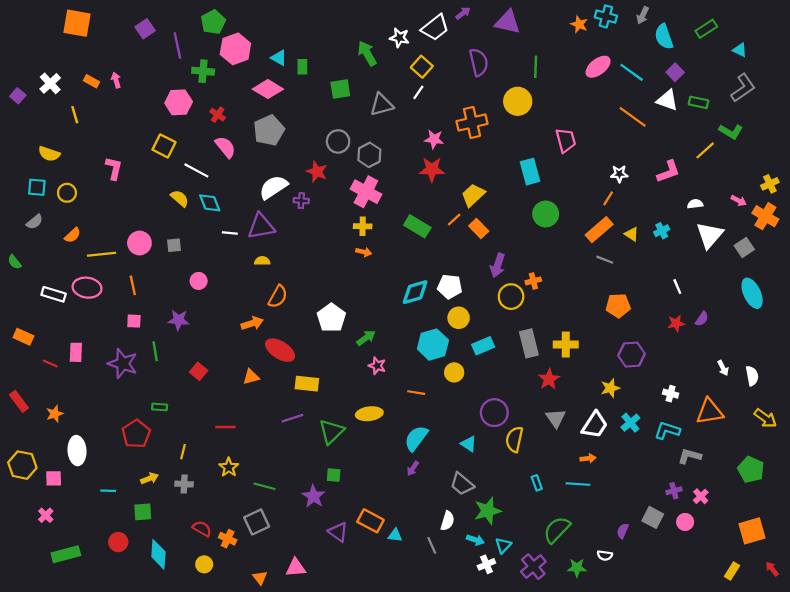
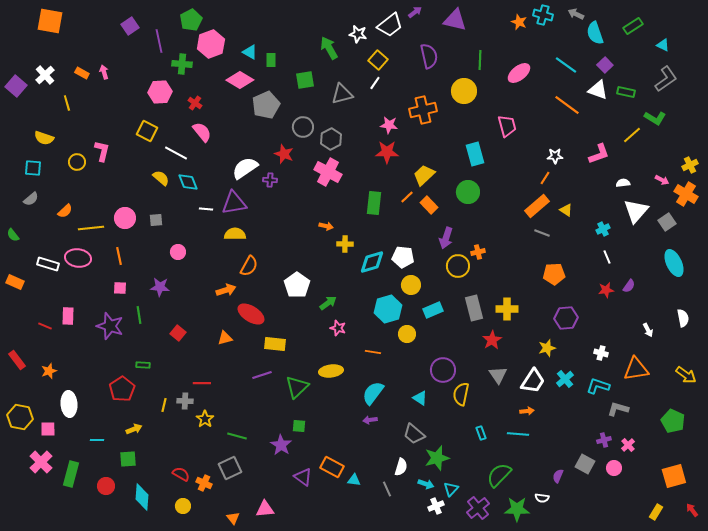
gray arrow: (643, 15) -> (576, 14), turned 91
orange square: (77, 23) -> (50, 21), moved
pink ellipse: (598, 67) -> (519, 73), moved
purple square: (18, 96) -> (16, 86), size x1.5
gray pentagon: (269, 130) -> (266, 105), moved
yellow circle: (67, 193) -> (77, 162), moved
green circle: (546, 214) -> (468, 192), moved
yellow cross: (363, 226) -> (345, 244), moved
green rectangle: (417, 226) -> (374, 203), turned 65
cyan cross: (662, 231) -> (603, 229), moved
yellow semicircle: (262, 261) -> (235, 234), size x1.5
orange rectangle: (23, 337) -> (15, 282), moved
white semicircle: (752, 376) -> (683, 318), moved
purple arrow: (413, 468) -> (370, 420), turned 48
gray cross: (184, 484) -> (185, 401), moved
pink cross: (46, 515) -> (41, 462), size x1.6
green rectangle: (66, 554) -> (71, 474), moved, turned -60
green star: (577, 568) -> (517, 509), size x1.4

